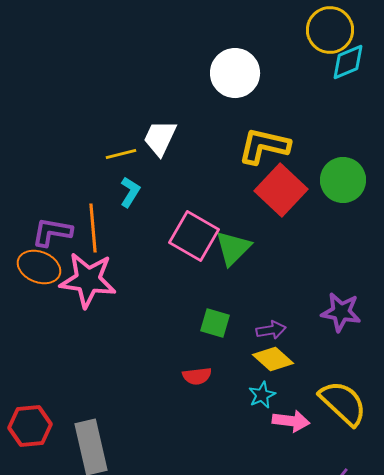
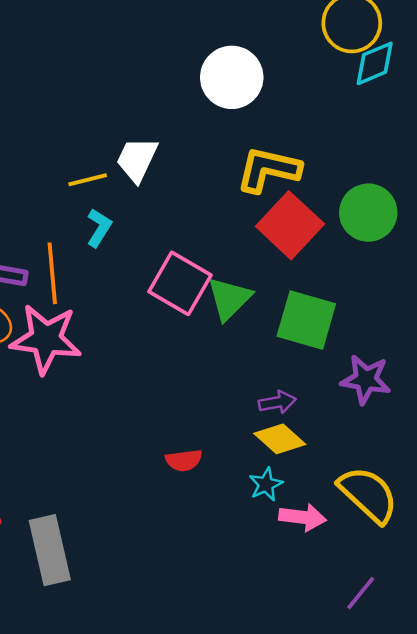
green square: (215, 323) -> (306, 320), moved, size x1.6

